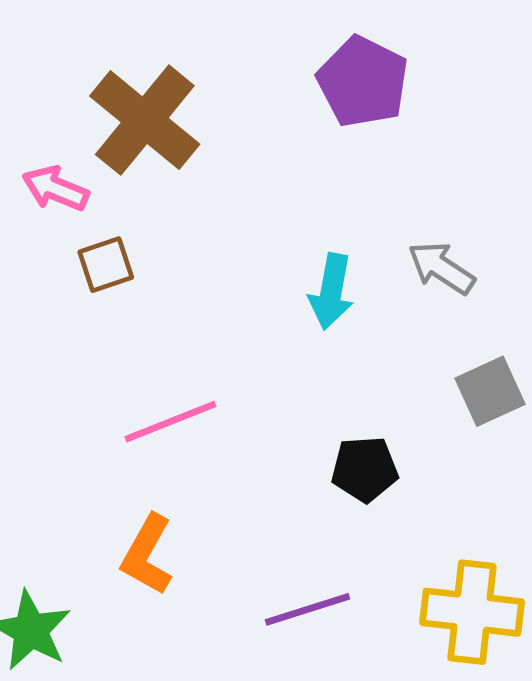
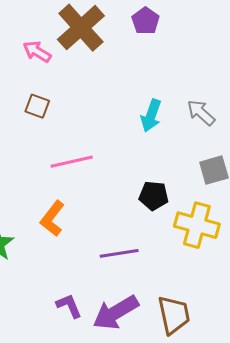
purple pentagon: (363, 82) -> (146, 21), moved, size x0.7
brown square: (106, 265) -> (37, 106), moved, turned 30
yellow cross: (472, 612) -> (197, 225), moved

